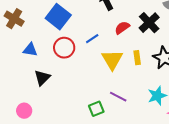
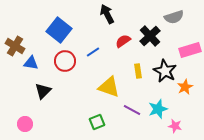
brown cross: (14, 19) -> (15, 46), moved
yellow triangle: (112, 60) -> (109, 87), moved, turned -40
purple line: (118, 97) -> (132, 110), moved

